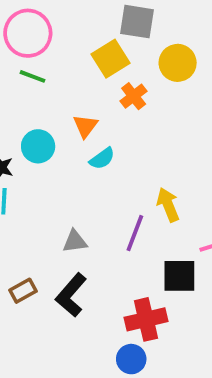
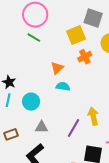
cyan circle: (38, 146) -> (31, 102), moved
cyan semicircle: (102, 158) -> (63, 86), turned -144
brown rectangle: (23, 291) -> (11, 134), moved

